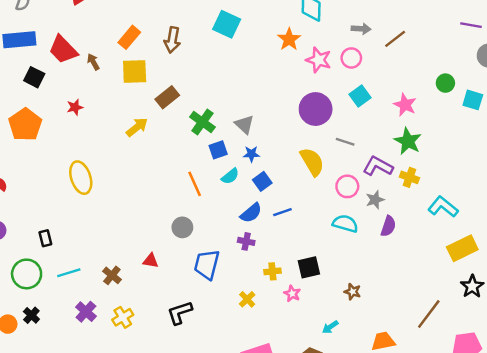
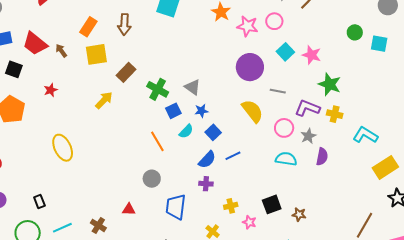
pink star: (405, 105) -> (312, 55), moved
black square: (309, 267) -> (272, 204), moved

